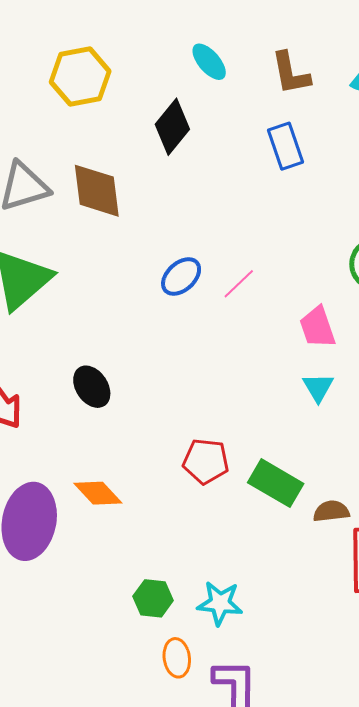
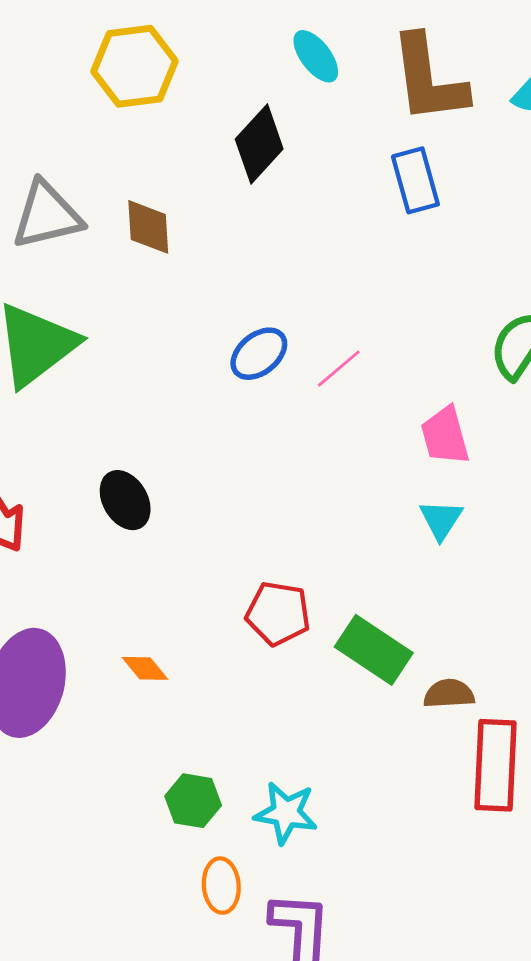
brown L-shape: (291, 73) -> (429, 79), size x1.5
brown diamond: (97, 191) -> (148, 227), size x0.7
orange diamond: (98, 493) -> (145, 668), moved, size x0.7

